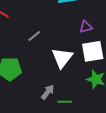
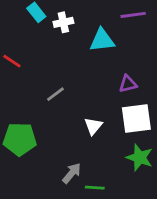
white triangle: (62, 58) -> (93, 126), size x0.6

